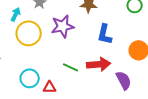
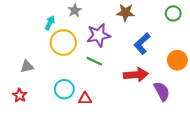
blue L-shape: (105, 34) -> (142, 44), turned 35
green line: (71, 67) -> (94, 61), moved

